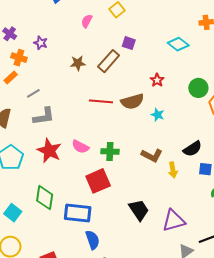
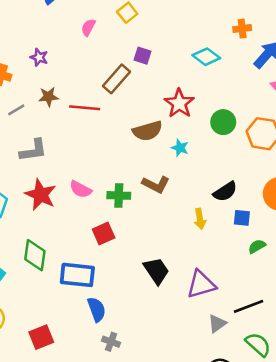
purple star: (41, 43) -> (39, 57), moved
brown star: (78, 63) -> (48, 97), moved
red star: (157, 80) -> (179, 103), size x1.6
green circle: (198, 88) -> (223, 122), moved
gray line: (33, 93) -> (16, 110), moved
red line: (101, 101) -> (85, 108), moved
brown L-shape: (152, 155) -> (156, 184), moved
red square: (98, 181) -> (104, 233), size x0.7

